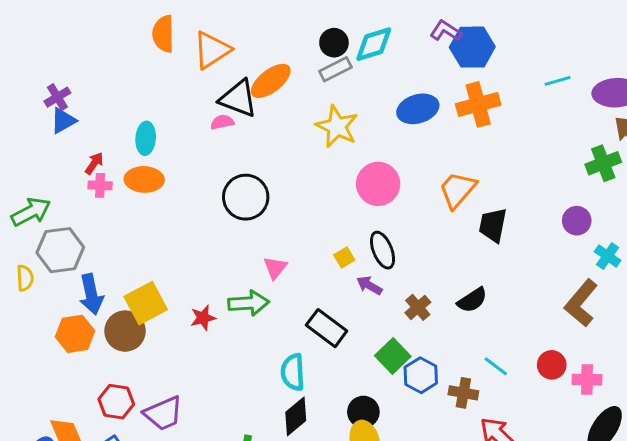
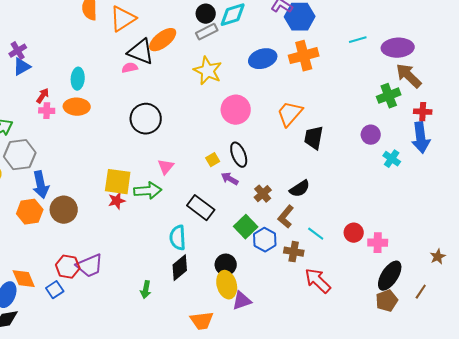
yellow square: (146, 303) -> (118, 182), moved, turned 36
brown L-shape: (581, 303) -> (286, 217), moved, size x0.7
red hexagon: (116, 402) -> (68, 267), moved

